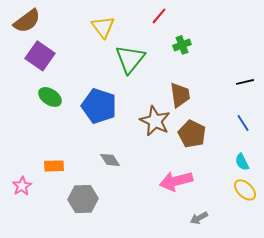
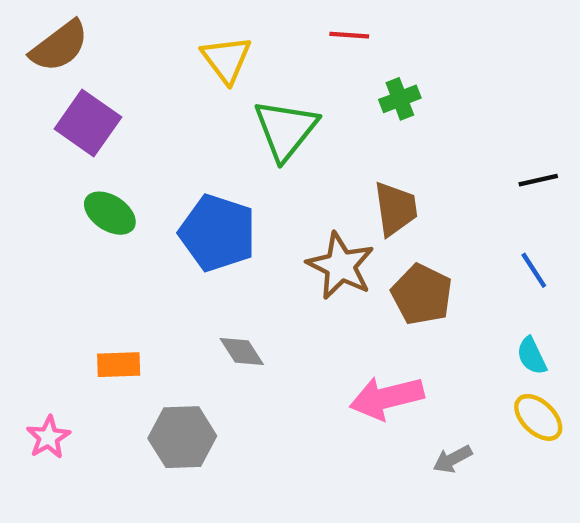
red line: (159, 16) -> (349, 35), turned 54
pink star: (22, 186) -> (48, 437), moved
gray arrow: (199, 218) -> (453, 459), moved

